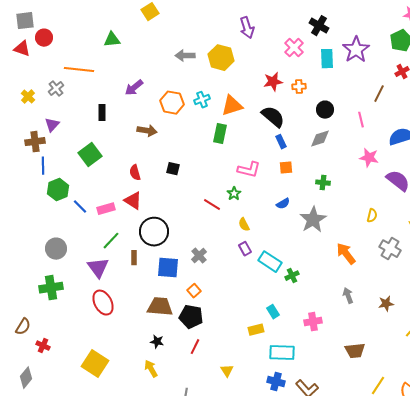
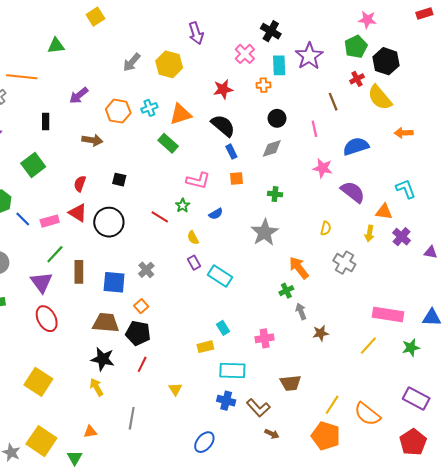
gray arrow: (185, 56) -> (132, 62), turned -48
orange cross: (299, 87) -> (264, 85), moved
brown line: (379, 94) -> (333, 102), turned -48
green rectangle: (220, 134) -> (168, 143), turned -60
red semicircle: (135, 173) -> (80, 184), turned 35
blue semicircle: (283, 204) -> (216, 214), moved
black circle: (154, 232) -> (109, 222), moved
brown rectangle: (134, 258) -> (79, 272), size x1.5
green cross: (292, 276) -> (286, 291), moved
brown star: (386, 304) -> (321, 333), moved
black star: (157, 342) -> (103, 359), size x1.6
brown trapezoid: (355, 351) -> (291, 383), moved

